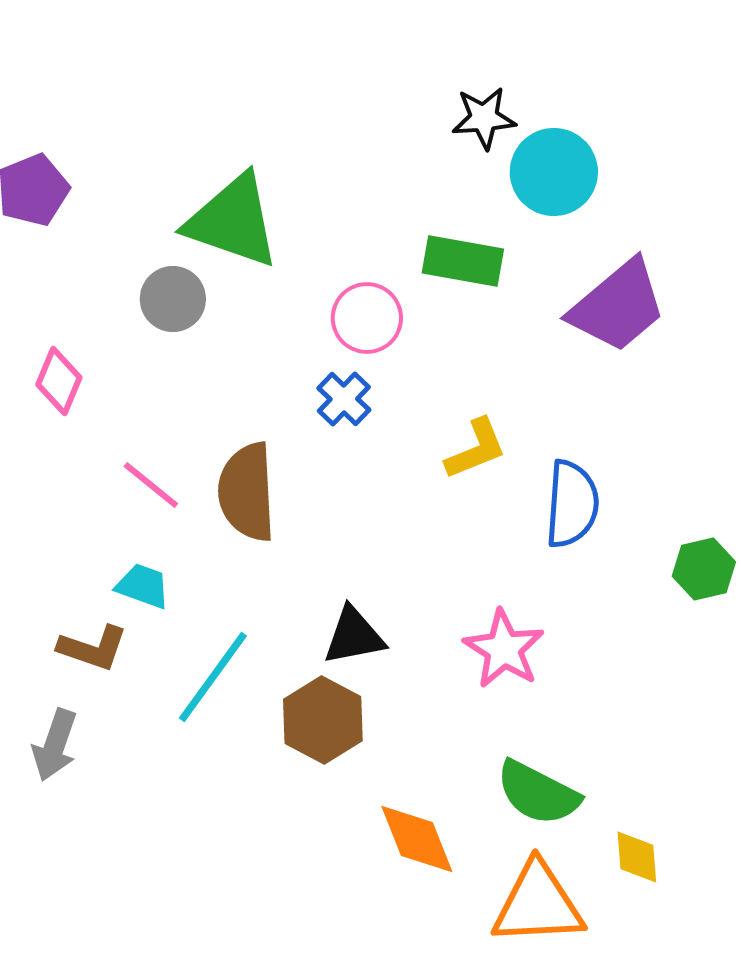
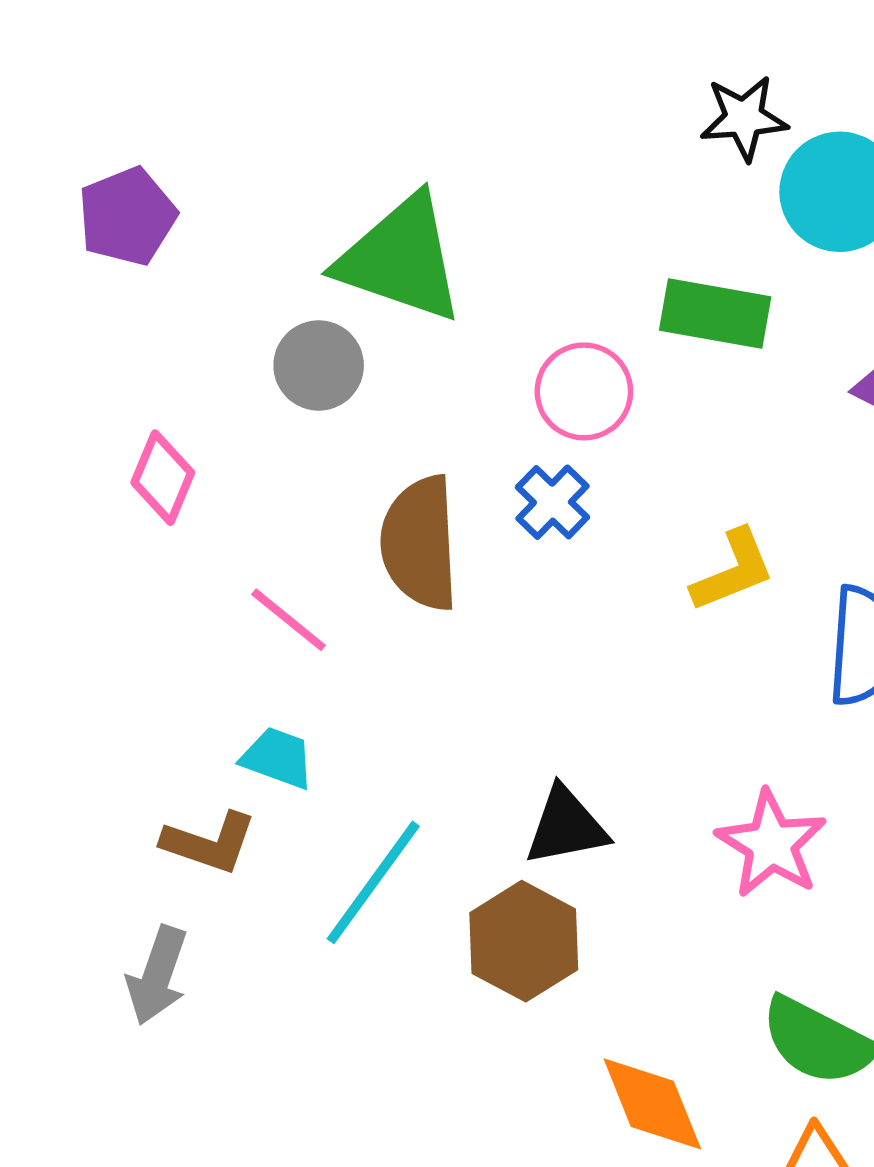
brown semicircle: (247, 492) -> (420, 543), moved

